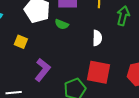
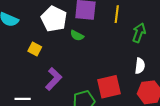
white semicircle: (97, 38) -> (140, 66), moved
red square: (99, 72) -> (109, 87), turned -30

